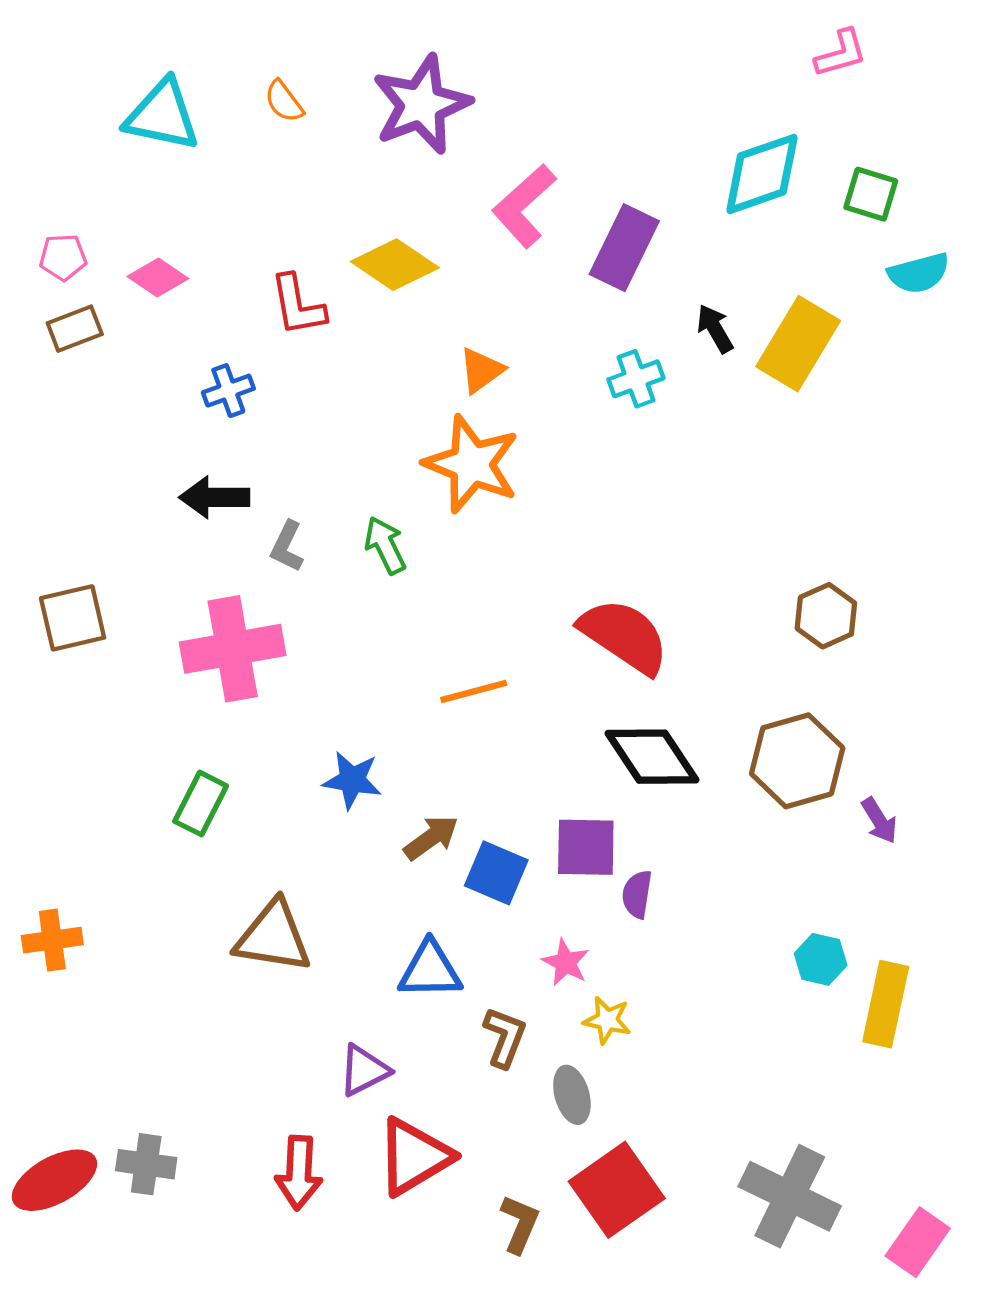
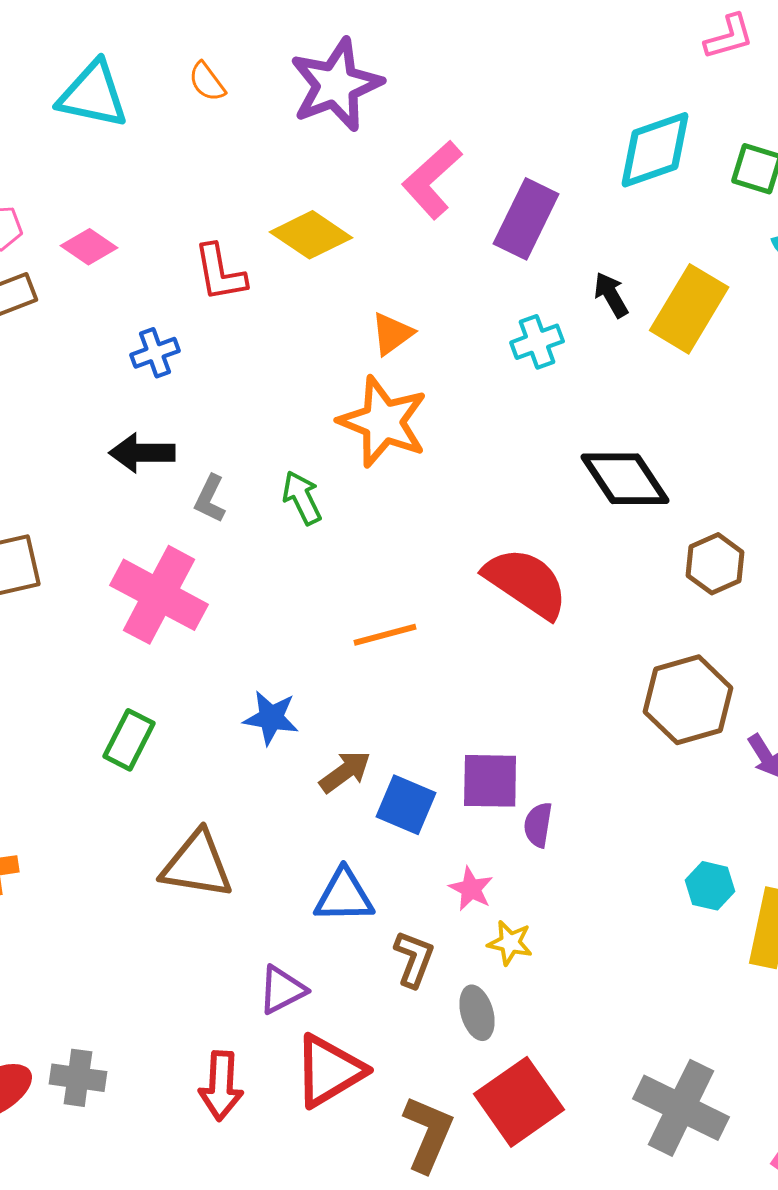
pink cross: (233, 649) -> (159, 595), turned 38
black diamond: (652, 757) -> (625, 479), moved
brown L-shape: (520, 1224) -> (428, 1134), size x1.4

